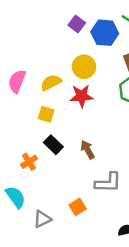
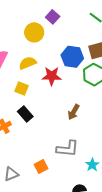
blue hexagon: (105, 33) -> (72, 57), moved
yellow circle: (84, 67) -> (34, 32), moved
brown arrow: (88, 150) -> (74, 112), moved, turned -126

